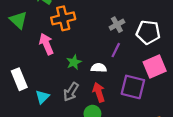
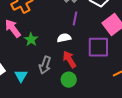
green star: (74, 62) -> (31, 39), moved

